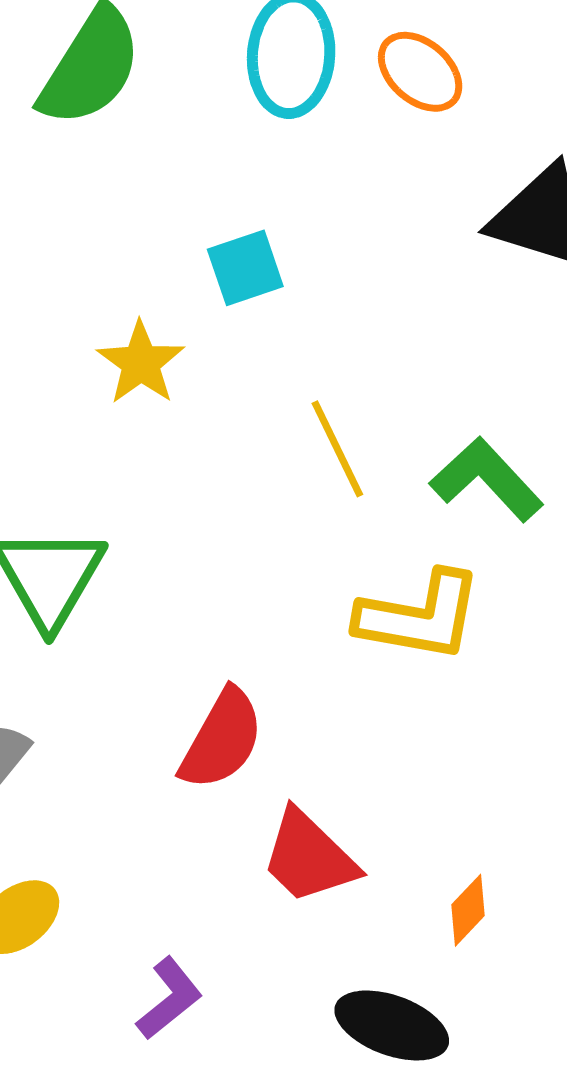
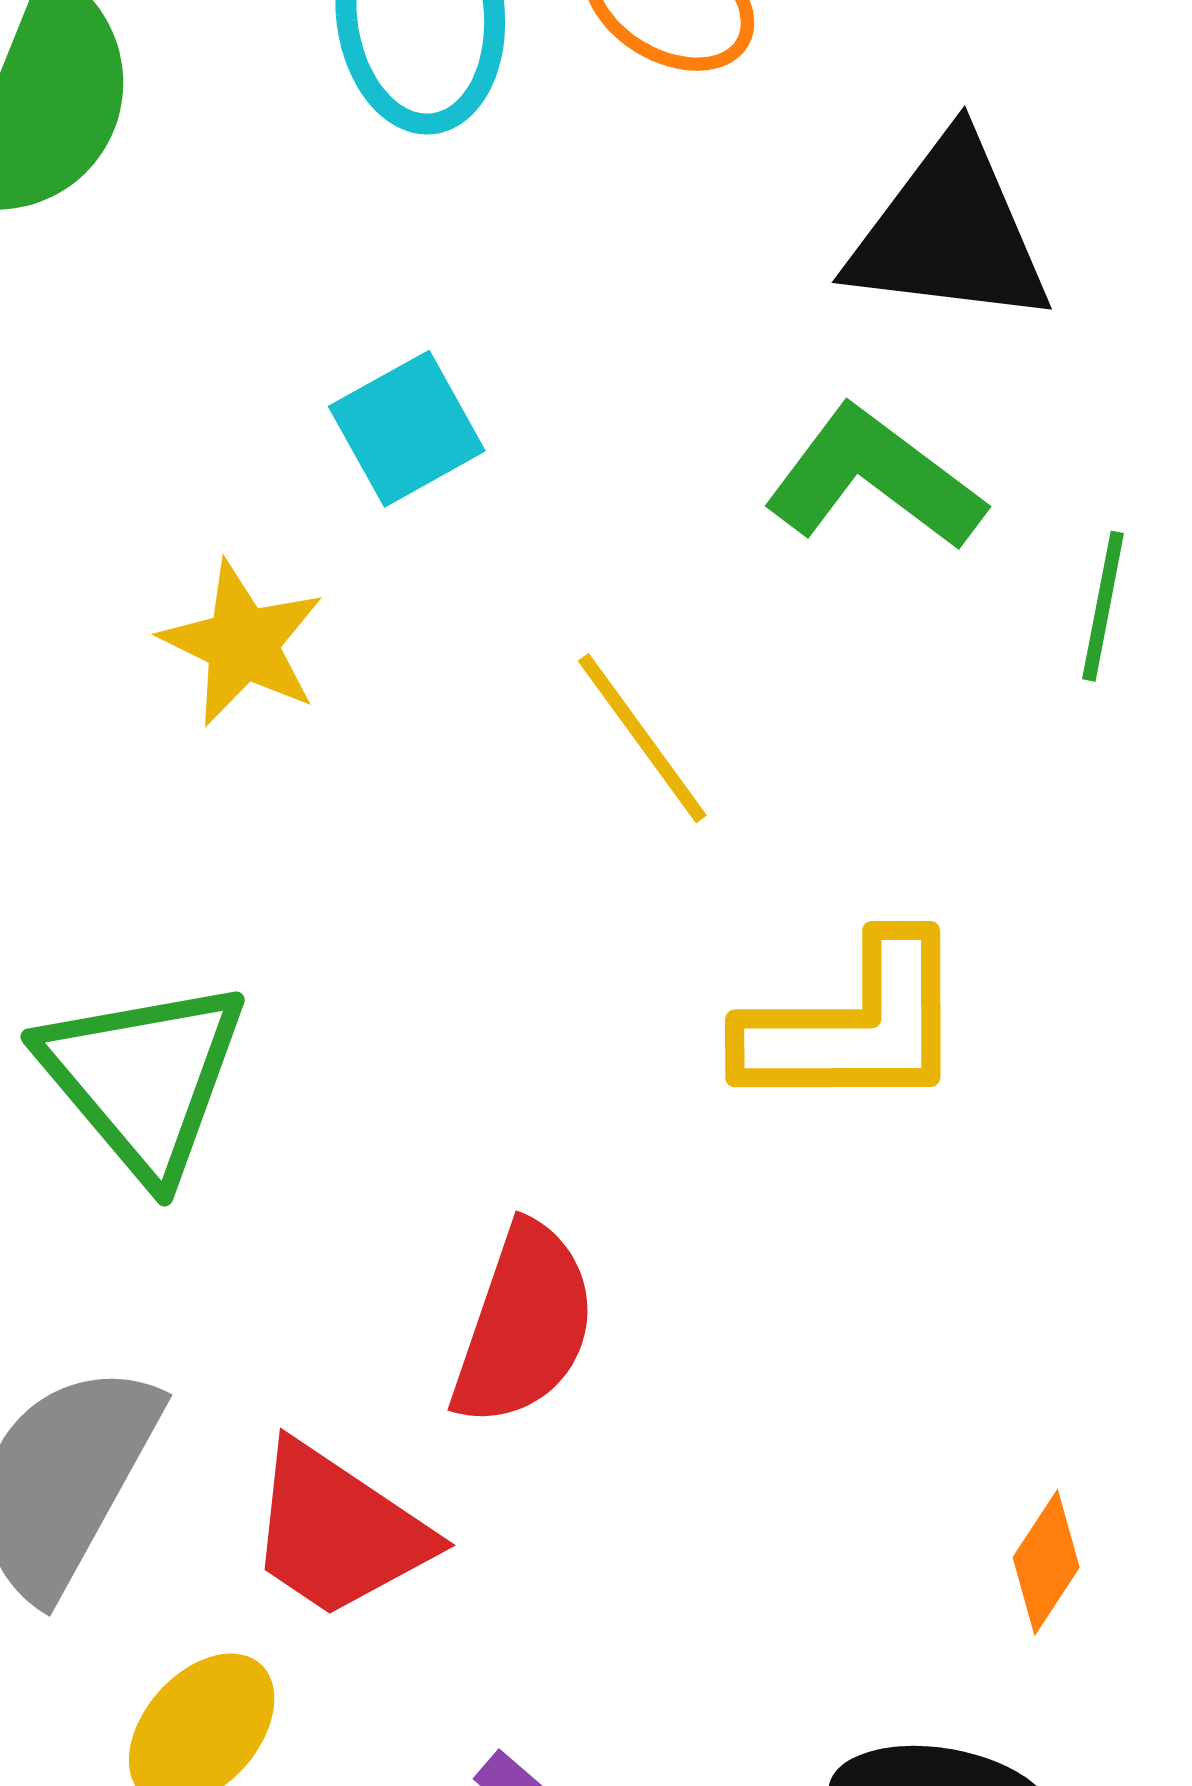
green L-shape: (487, 479) -> (874, 479), moved
red trapezoid: (309, 857) -> (338, 1531), moved

